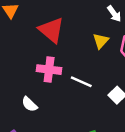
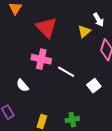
yellow triangle: (101, 41) -> (84, 31), moved

